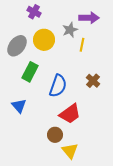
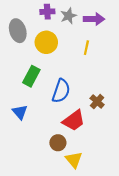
purple cross: (34, 12) -> (47, 12), moved, turned -32
gray star: (70, 30) -> (68, 16), moved
gray ellipse: (17, 46) -> (18, 31), moved, turned -55
brown cross: (93, 81) -> (97, 102), moved

